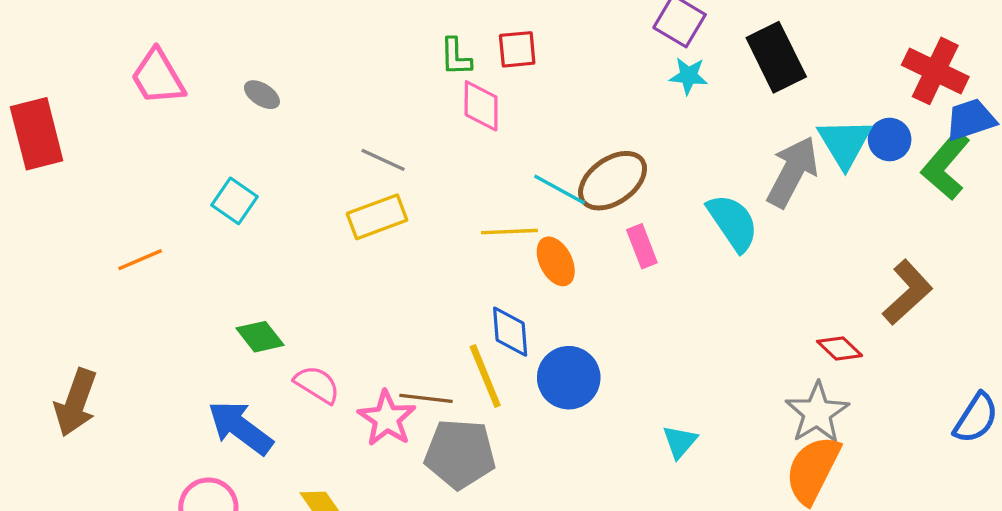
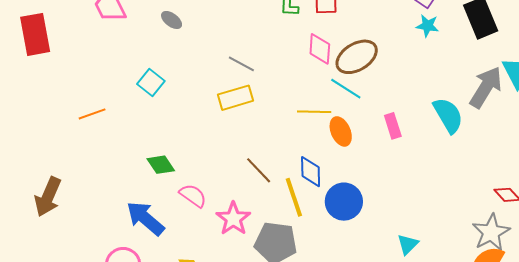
pink diamond: (481, 106) -> (320, 49), moved
brown ellipse: (613, 181) -> (357, 57), moved
brown line: (426, 398) -> (259, 170), moved, turned 36

